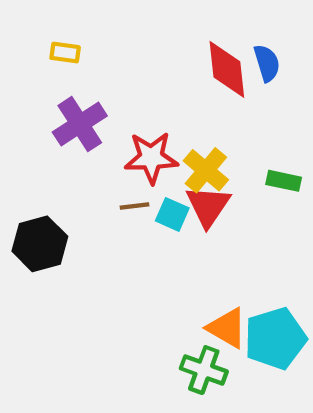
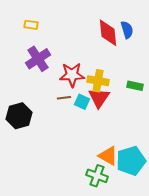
yellow cross: (206, 170) -> (98, 81), turned -30

